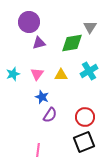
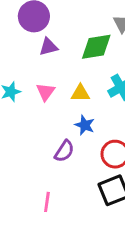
blue star: (42, 97) -> (85, 125), moved

